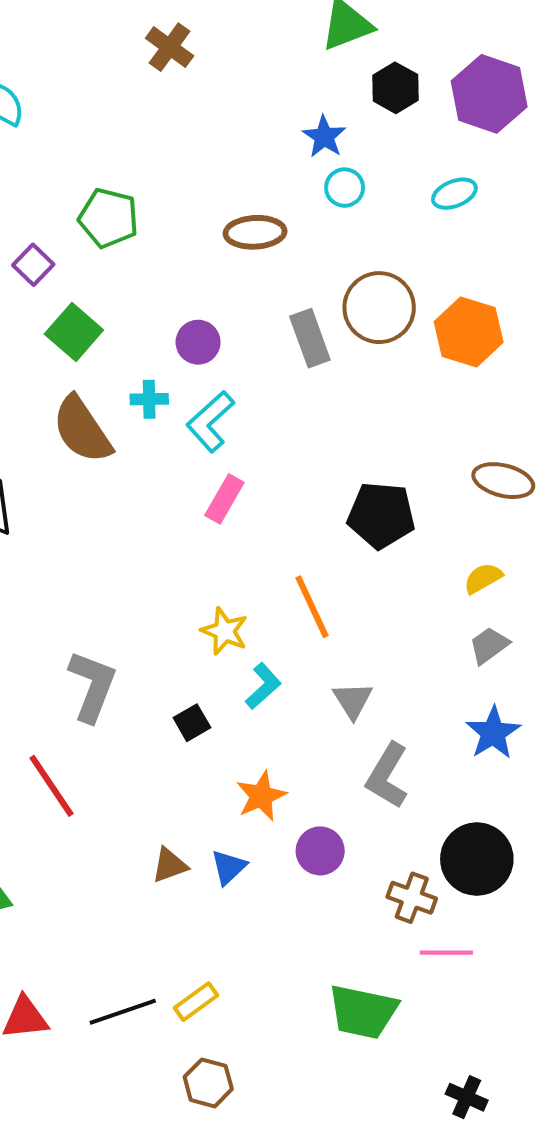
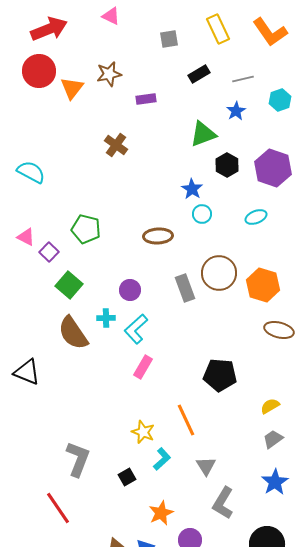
brown ellipse: (503, 481) -> (279, 330), moved

